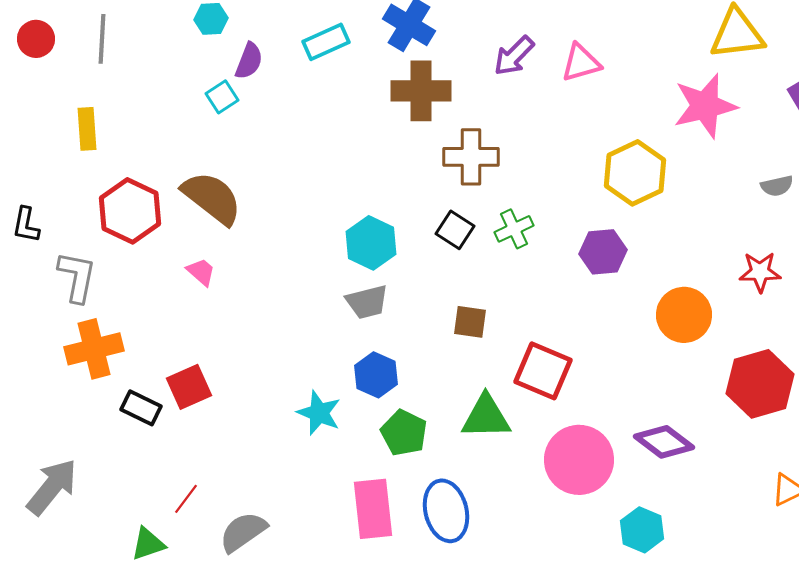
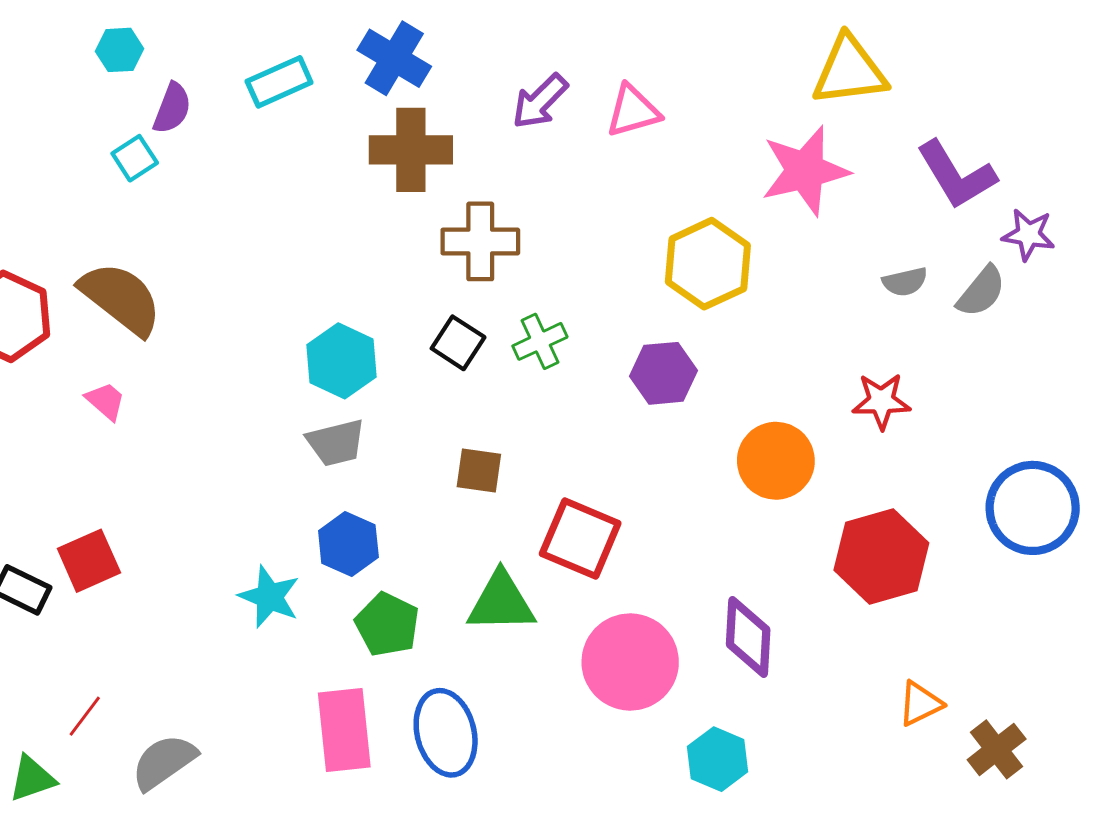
purple diamond: (664, 442) -> (748, 637), turned 56

